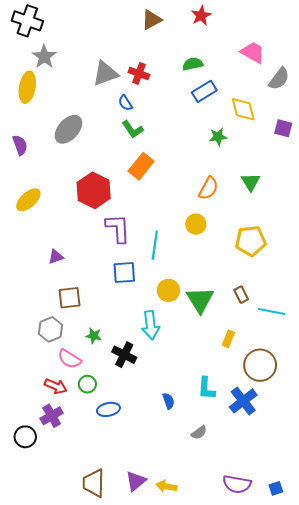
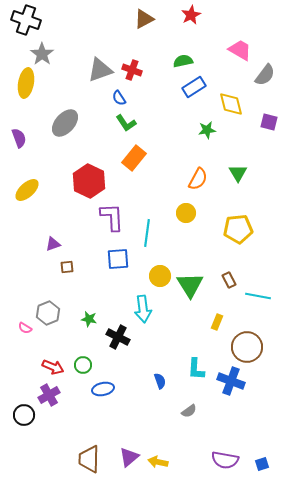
brown square: (69, 298) -> (67, 267), moved, size x0.6
pink semicircle: (69, 359) -> (25, 328), moved, size x0.6
blue cross: (243, 401) -> (231, 381), turned -32

